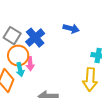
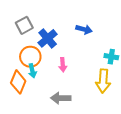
gray square: (12, 36) -> (24, 25), moved, turned 30
pink arrow: (30, 64) -> (63, 65), moved

